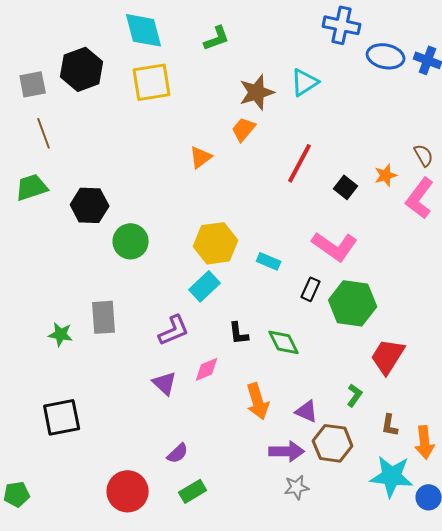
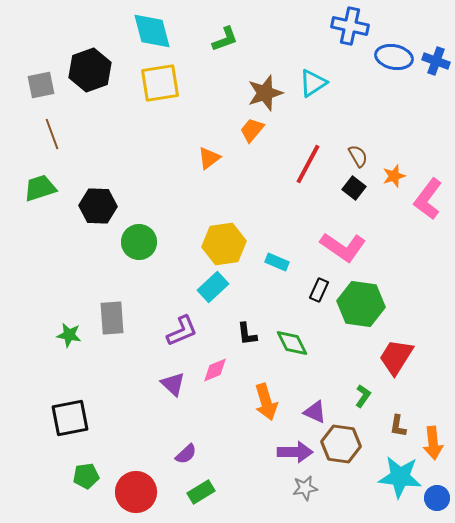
brown semicircle: (424, 155) -> (358, 156), moved
green pentagon: (17, 494) -> (86, 476), moved

